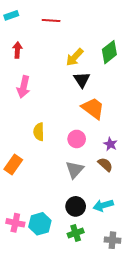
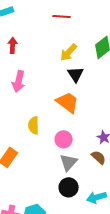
red line: (51, 20) -> (62, 16), moved
orange trapezoid: (93, 108) -> (68, 102), moved
pink circle: (77, 139) -> (64, 139), moved
black circle: (76, 206) -> (69, 187), moved

